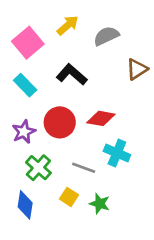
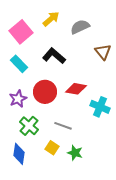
brown triangle: (137, 69) -> (103, 52), turned -36
cyan cross: (117, 153) -> (100, 107), moved

